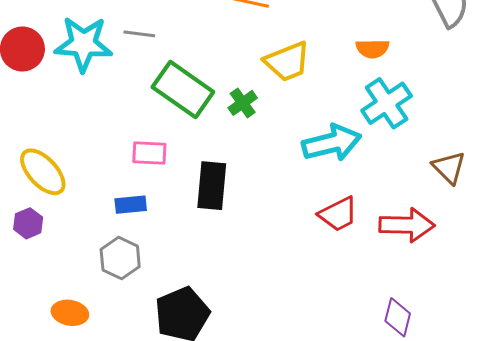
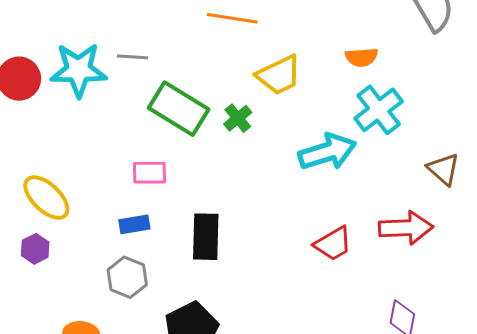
black rectangle: (212, 186) -> (206, 237), moved
red trapezoid: (338, 214) -> (333, 244), moved

